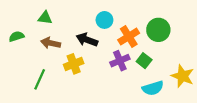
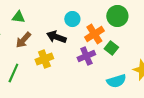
green circle: (158, 30) -> (117, 16), moved
brown arrow: (51, 43) -> (23, 40), turned -60
green square: (144, 61) -> (111, 48), moved

